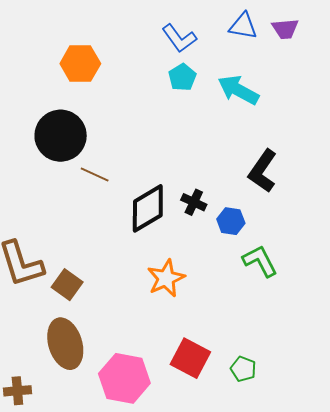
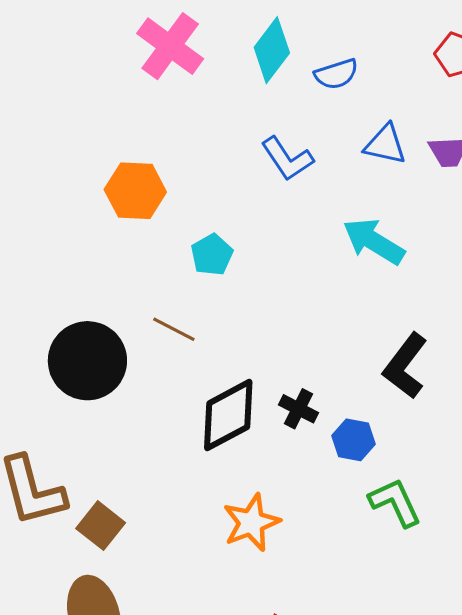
cyan pentagon: (182, 77) -> (212, 255), moved
black circle: (61, 136) -> (87, 361), moved
brown line: (95, 175) -> (174, 329), moved

